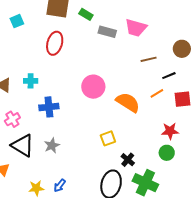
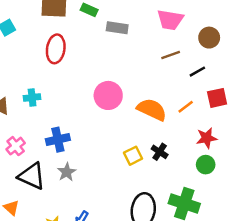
pink trapezoid: (136, 28) -> (170, 20), moved
orange line: (157, 93) -> (186, 107), moved
blue cross: (49, 107) -> (58, 140), moved
black cross: (128, 160) -> (160, 152), moved

